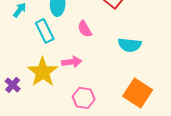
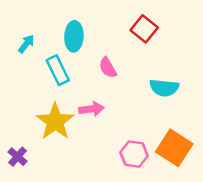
purple cross: (13, 85) -> (18, 157), moved
pink hexagon: (84, 98) -> (134, 154), moved

